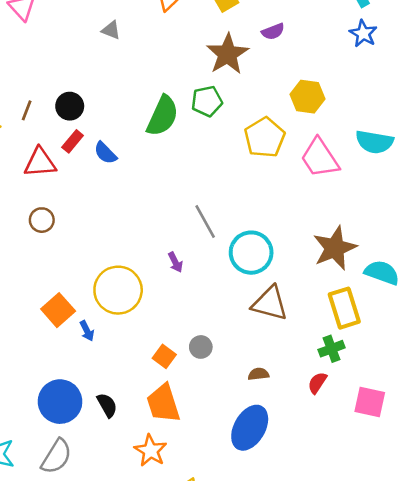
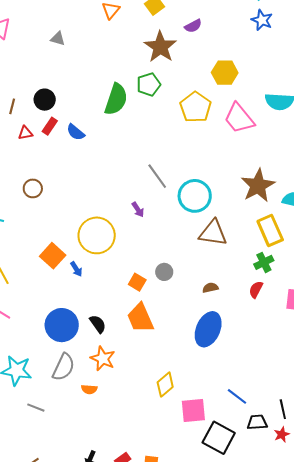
gray triangle: (111, 30) -> (58, 39), moved
red triangle: (40, 163) -> (25, 133), moved, size x0.6
orange star: (151, 451) -> (103, 359), moved

